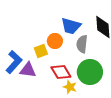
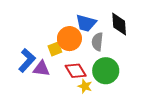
orange circle: (55, 41) -> (69, 39), size x1.5

